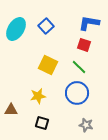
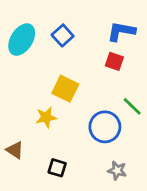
green line: (79, 67) -> (132, 106), moved
yellow star: (38, 96) -> (46, 117), moved
brown triangle: (11, 110) -> (15, 150), turned 32

